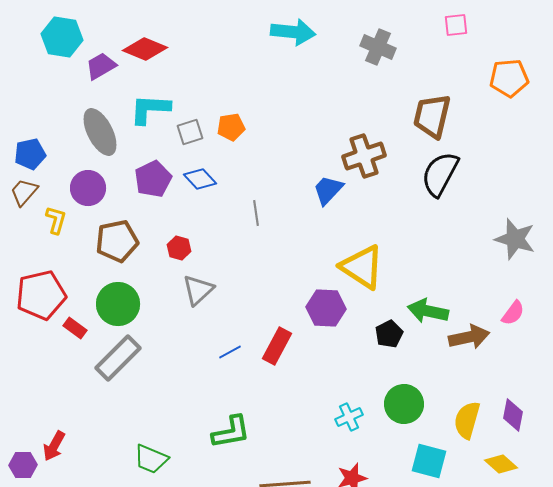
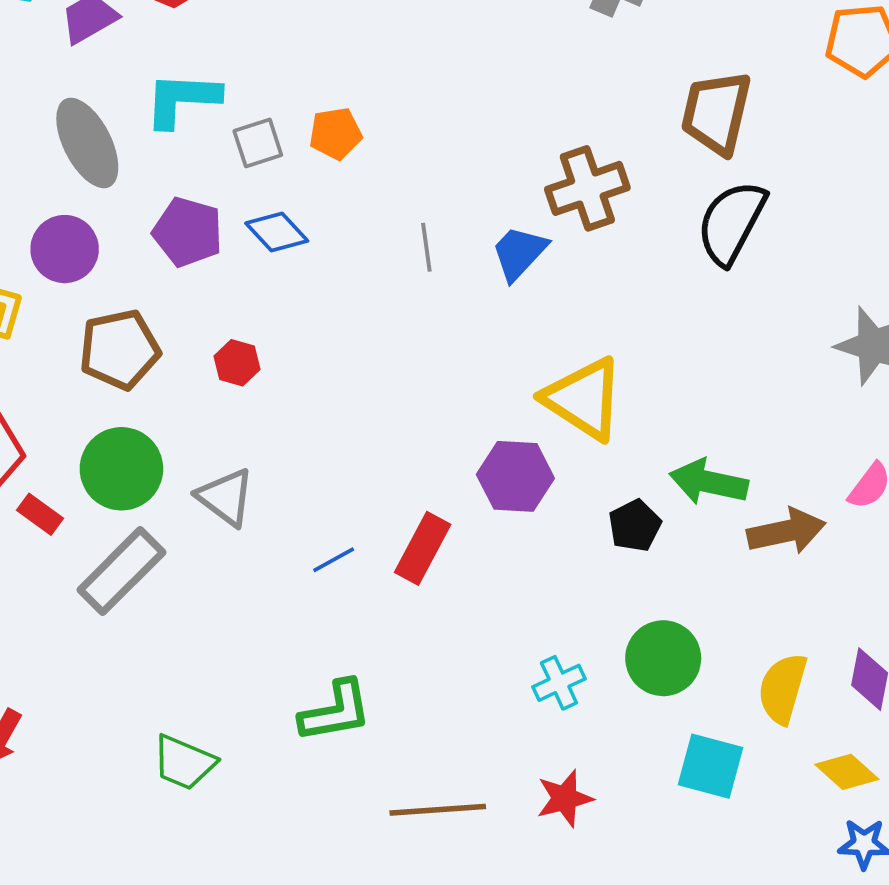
purple pentagon: (153, 179) -> (188, 232), turned -30
gray line: (256, 213) -> (426, 247), moved
gray triangle: (198, 290) -> (226, 497), moved, turned -40

